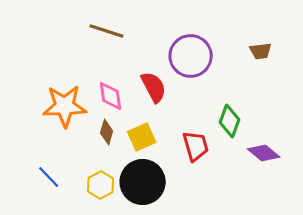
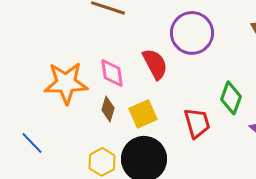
blue line: (49, 177) -> (32, 143), moved

